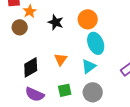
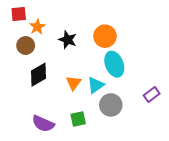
cyan triangle: (89, 66) -> (96, 85), moved
black diamond: (31, 67) -> (38, 75), moved
gray circle: (93, 92) -> (111, 105), moved

